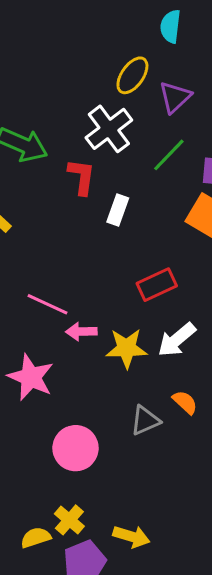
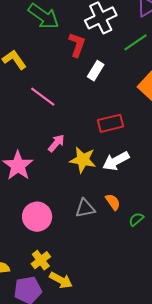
pink line: (47, 304) -> (43, 97), moved
pink arrow: (81, 331) -> (56, 143), turned 120
yellow cross: (69, 520) -> (41, 260), moved

